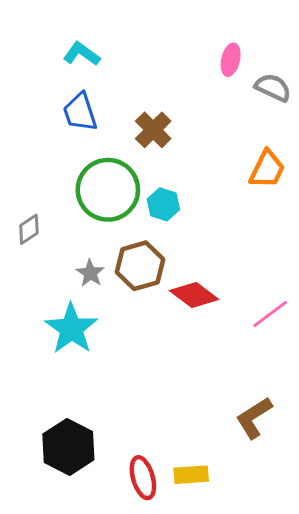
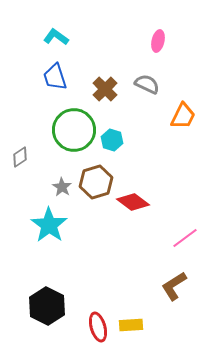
gray semicircle: (273, 88) -> (147, 84), moved
pink line: (270, 314) -> (185, 238), moved

